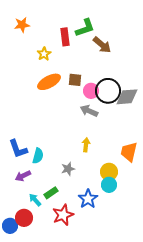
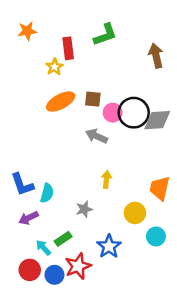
red rectangle: (65, 37) -> (68, 48), moved
brown arrow: (102, 45) -> (156, 56), moved, turned -144
gray arrow: (89, 111) -> (97, 136), moved
cyan circle: (109, 185) -> (156, 236), moved
blue circle: (10, 226) -> (54, 275), moved

